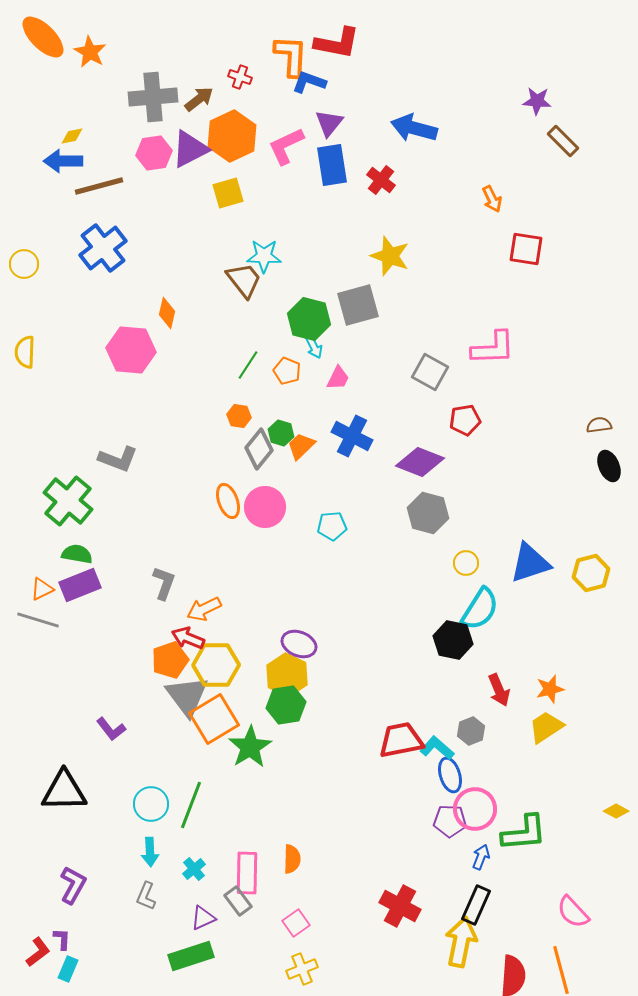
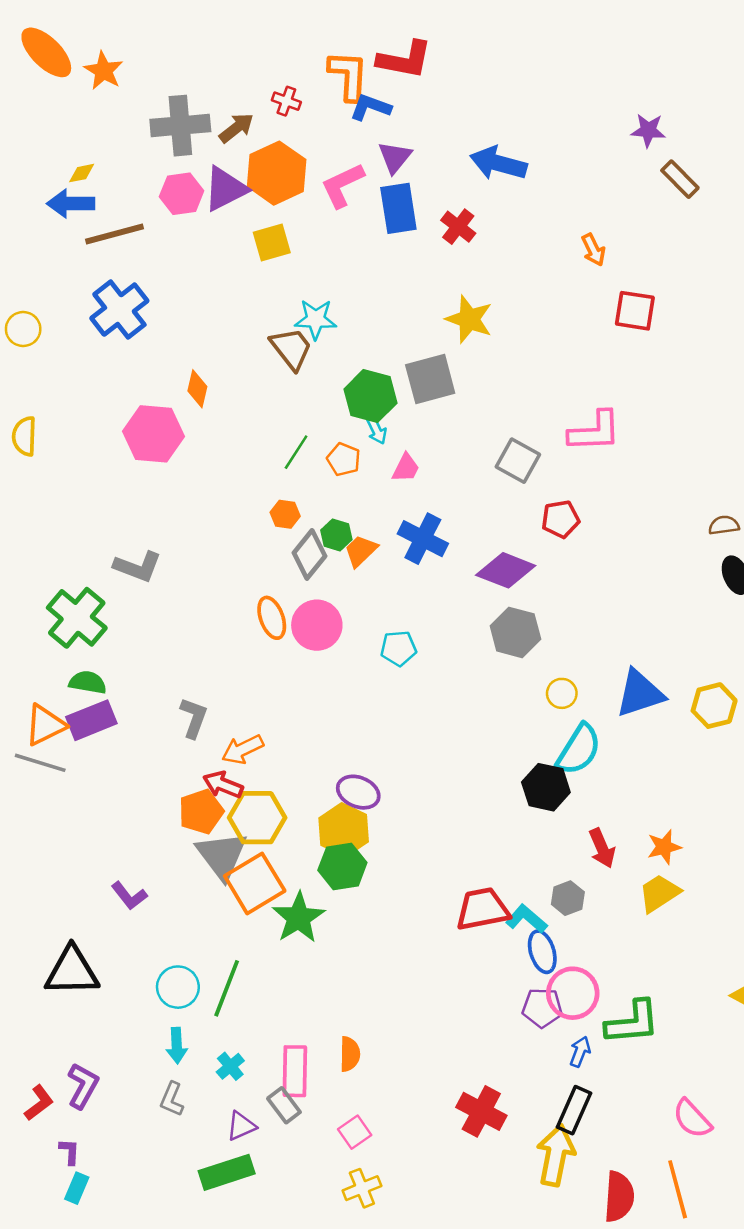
orange triangle: (42, 589) -> (45, 725), size x1.5
red L-shape: (38, 952) -> (39, 1103), moved

